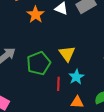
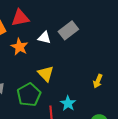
yellow triangle: (67, 54) -> (46, 74), moved

